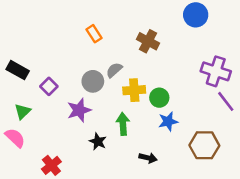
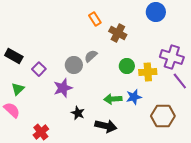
orange rectangle: (94, 34) -> (95, 19), moved
yellow cross: (134, 90) -> (148, 72), moved
green circle: (159, 98) -> (127, 66), moved
green arrow: (123, 124) -> (113, 99), moved, turned -90
black arrow: (148, 158) -> (106, 126), moved, size x1.5

